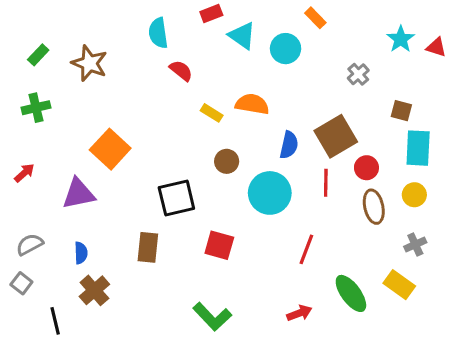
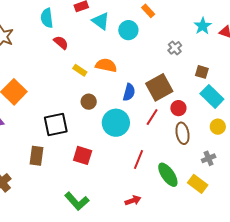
cyan rectangle: (418, 148) -> (212, 96), turned -50
red line: (326, 183) -> (152, 117), turned 30
yellow circle: (414, 195) -> (218, 127), moved
green ellipse: (351, 293) -> (168, 175), moved

